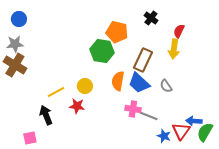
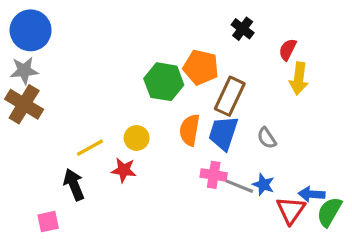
blue circle: (19, 19) -> (31, 30), size x1.6
orange pentagon: (117, 32) -> (201, 67), moved
yellow arrow: (174, 49) -> (299, 79), moved
blue trapezoid: (139, 83) -> (223, 133), turned 65
blue star: (164, 136) -> (263, 185), moved

